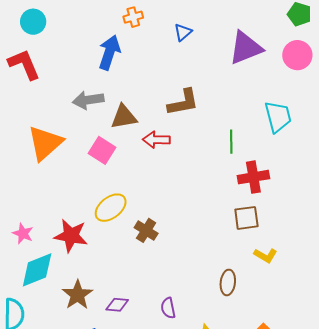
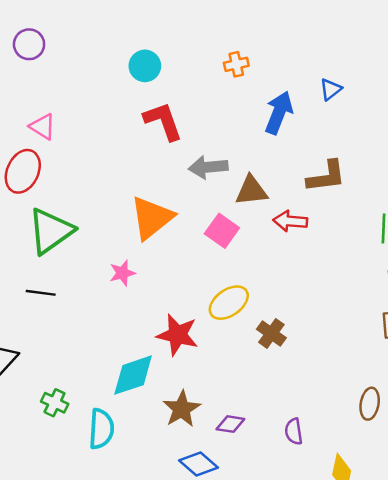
orange cross: (133, 17) -> (236, 64), moved
blue arrow: (109, 53) -> (279, 113), moved
red L-shape: (24, 64) -> (163, 121), moved
pink star: (23, 233) -> (122, 273), moved, turned 30

